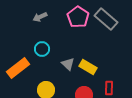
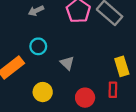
yellow rectangle: (88, 67) -> (122, 66), moved, turned 42

